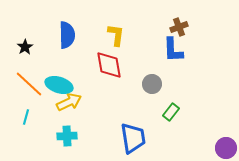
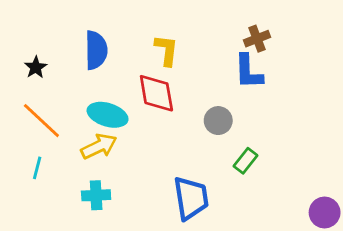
cyan ellipse: (59, 85) -> (108, 115), moved

